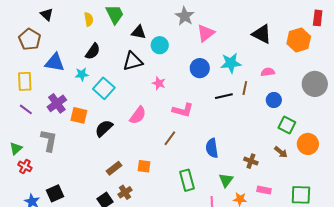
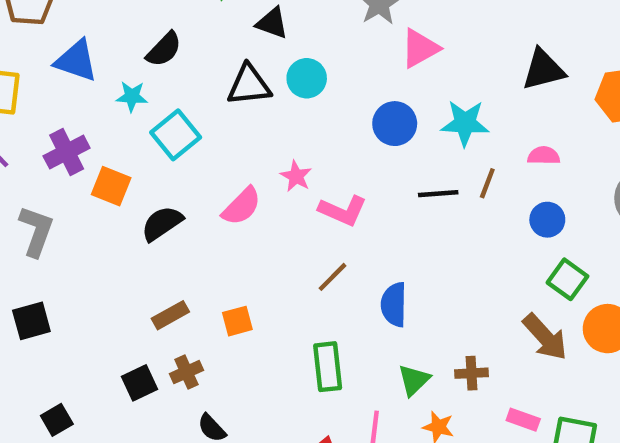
black triangle: (262, 34) -> (543, 70), turned -50
cyan circle: (160, 45) -> (307, 78), moved
pink star: (159, 83) -> (296, 176), moved
brown line: (170, 138) -> (332, 277), moved
brown arrow: (281, 152) -> (545, 337), size x1.6
brown cross: (251, 161) -> (472, 373), moved, turned -32
orange square: (144, 166) -> (237, 321), turned -32
pink rectangle: (264, 190) -> (523, 420), moved
black square: (55, 193) -> (31, 321), moved

